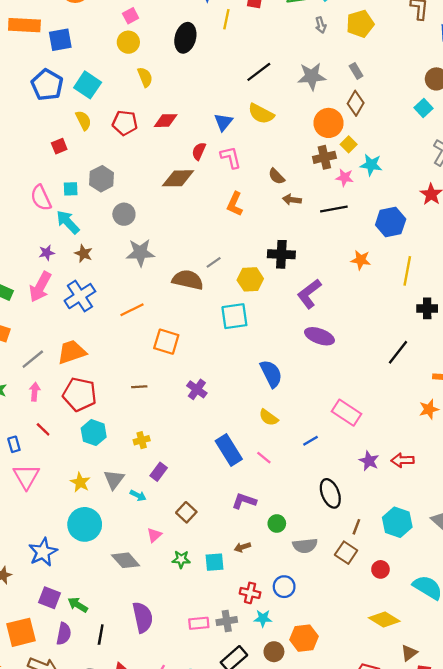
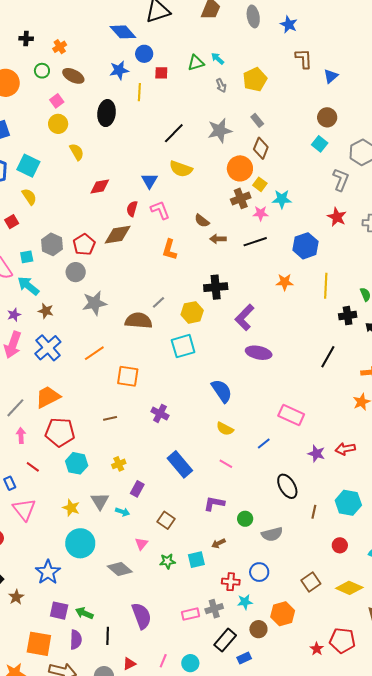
red pentagon: (125, 123) -> (84, 245), moved, turned -30
blue rectangle: (229, 450) -> (180, 464), moved
brown square: (346, 553) -> (311, 582), moved, turned 30
orange square: (21, 632) -> (39, 644), turned 32

